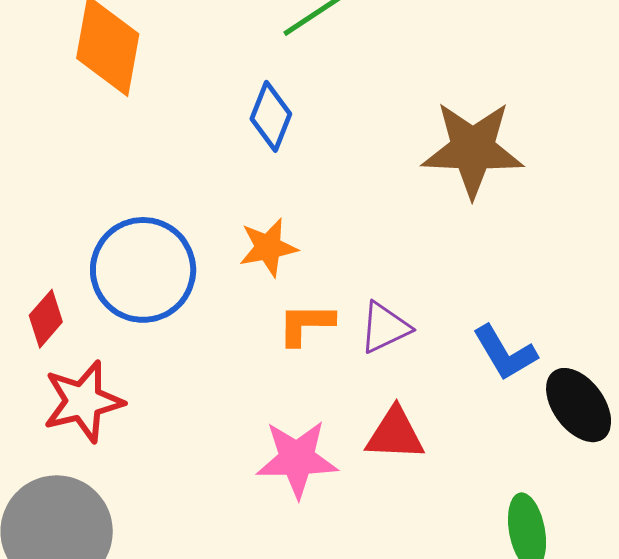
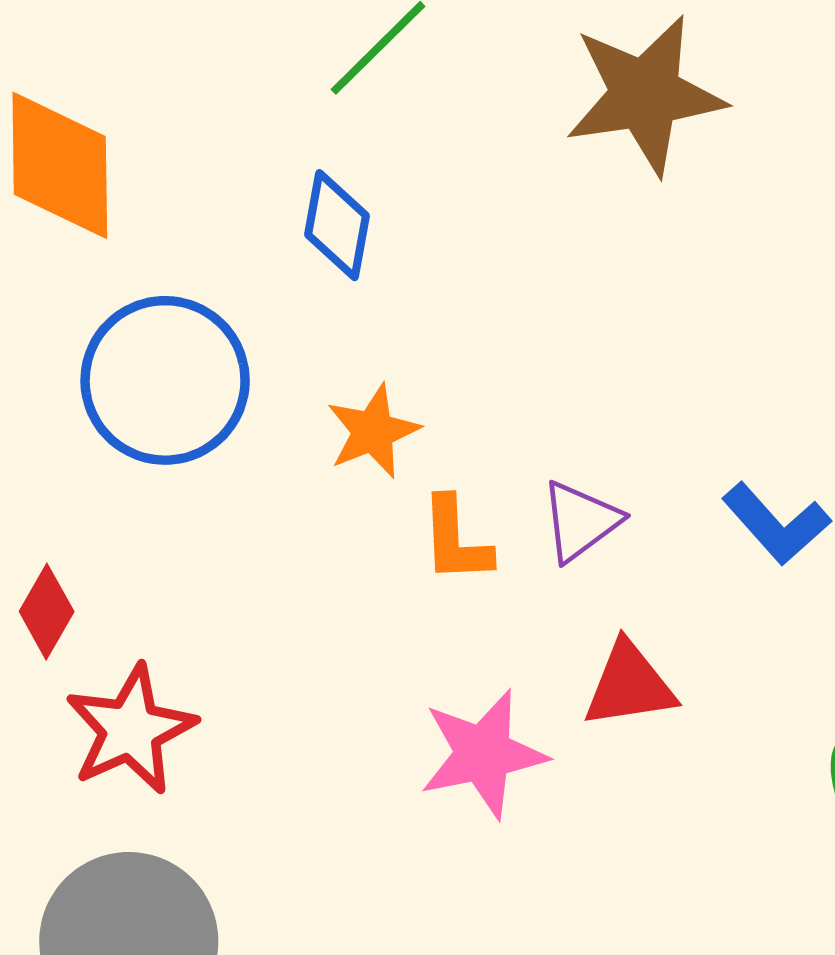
brown star: (473, 149) -> (645, 95), moved
blue circle: (143, 270) -> (165, 380), moved
orange L-shape: (306, 324) -> (456, 540), turned -82

